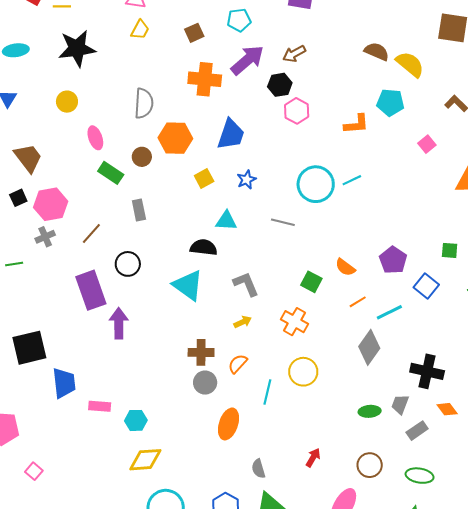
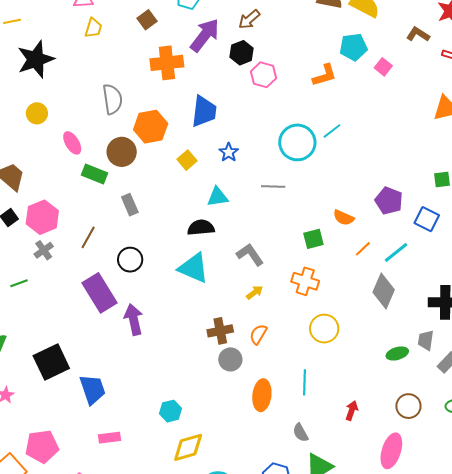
pink square: (427, 144) -> (383, 67), moved
brown circle: (142, 157) -> (122, 152), size x1.5
green square: (311, 282) -> (313, 239), turned -30
cyan line: (267, 392) -> (304, 382), moved
pink rectangle: (100, 406) -> (110, 438), moved

